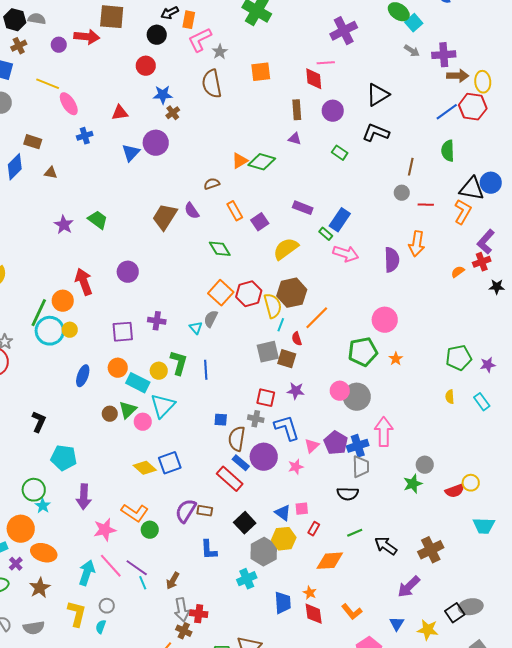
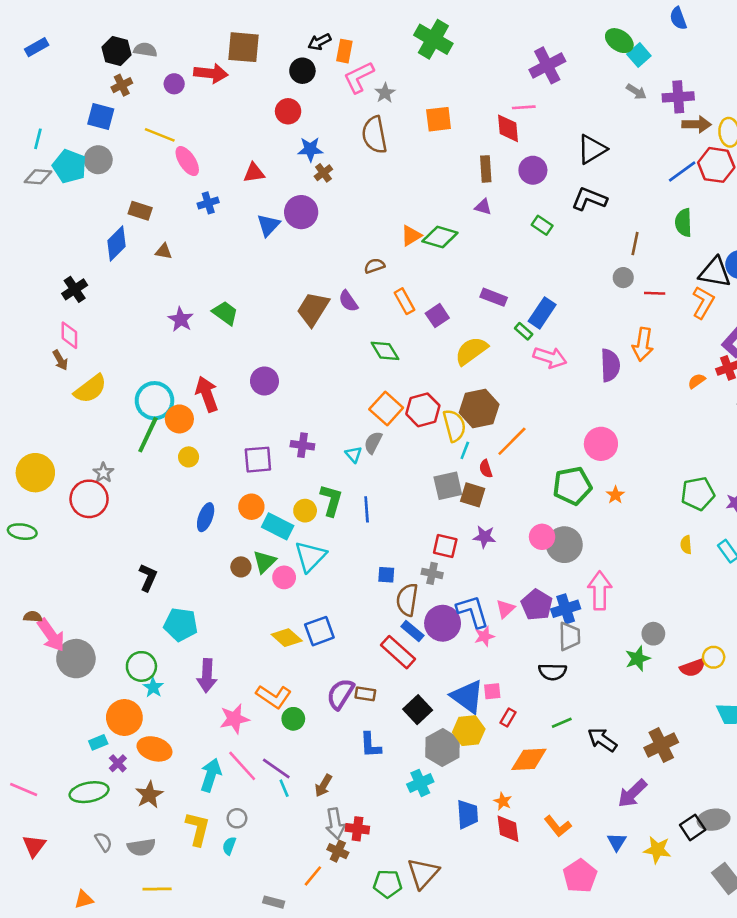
cyan circle: (50, 331) -> (154, 401), moved
blue L-shape: (287, 428) -> (473, 611), moved
blue triangle: (283, 513) -> (467, 697), size x1.6

